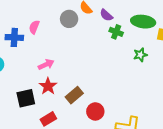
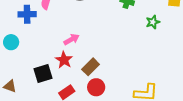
pink arrow: (46, 65) -> (71, 39), moved
red circle: (95, 111) -> (96, 87), moved

